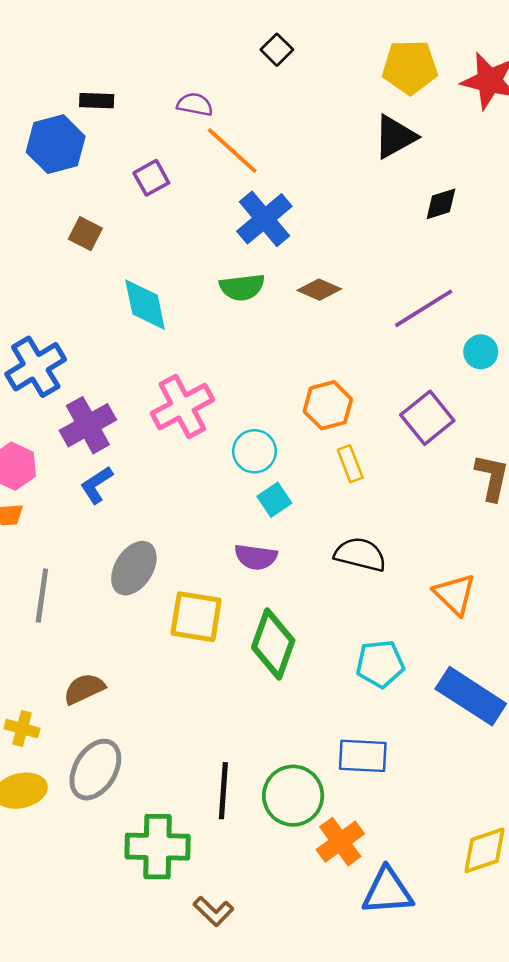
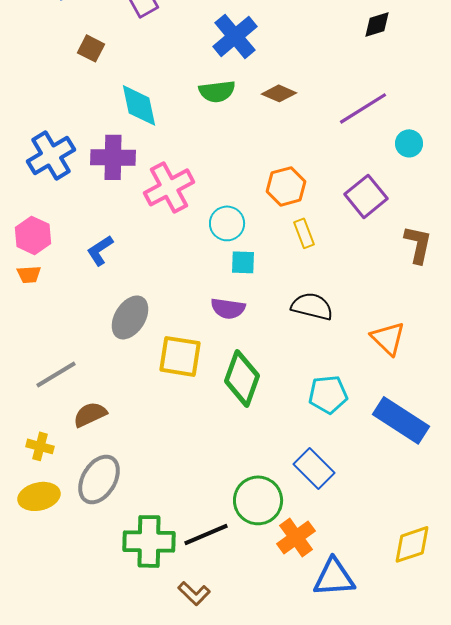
purple cross: (88, 425) -> (113, 157), moved, turned 30
cyan square: (274, 500) -> (243, 262), turned 36
gray line: (42, 595) -> (56, 374), moved, turned 51
blue rectangle: (363, 756) -> (314, 468), turned 42
black line: (223, 791) -> (206, 534), moved, turned 63

